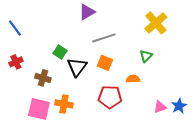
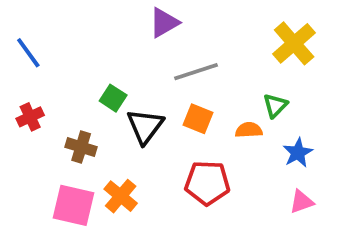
orange semicircle: (133, 79) -> (249, 130), moved
orange cross: (64, 104) -> (121, 196), turned 30
blue star: (179, 106) -> (298, 153), moved

